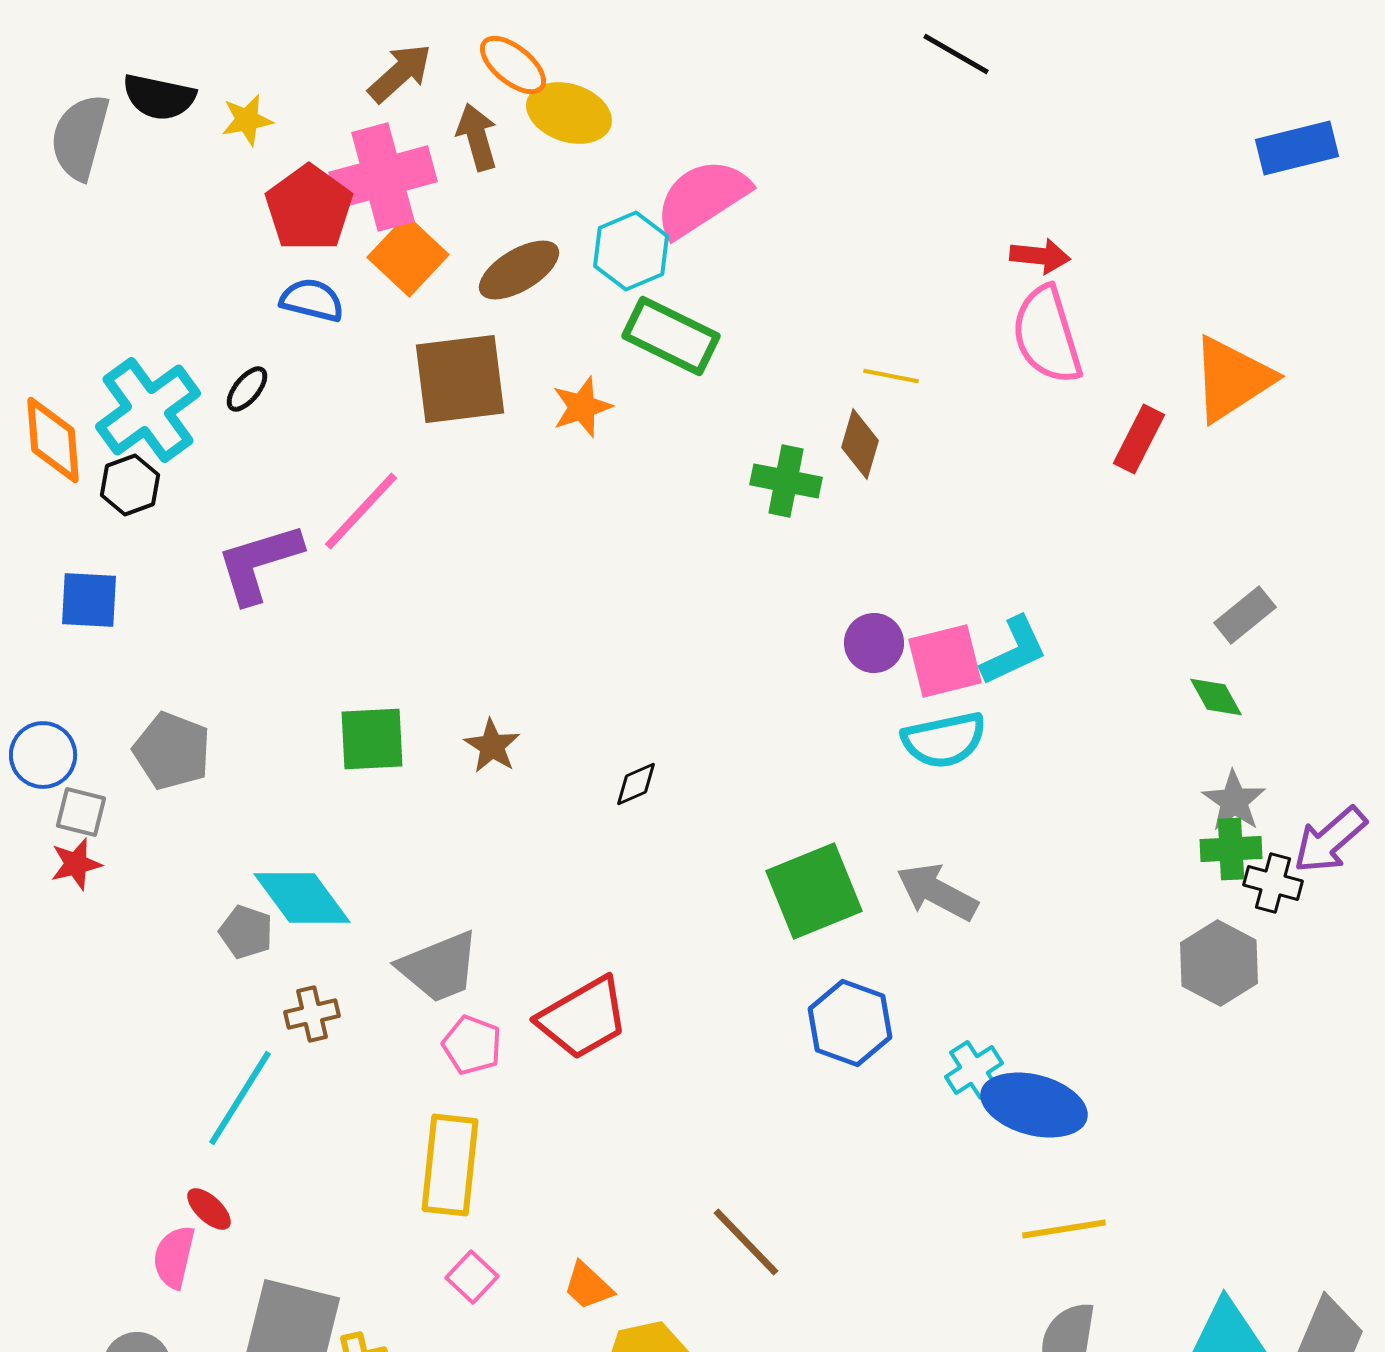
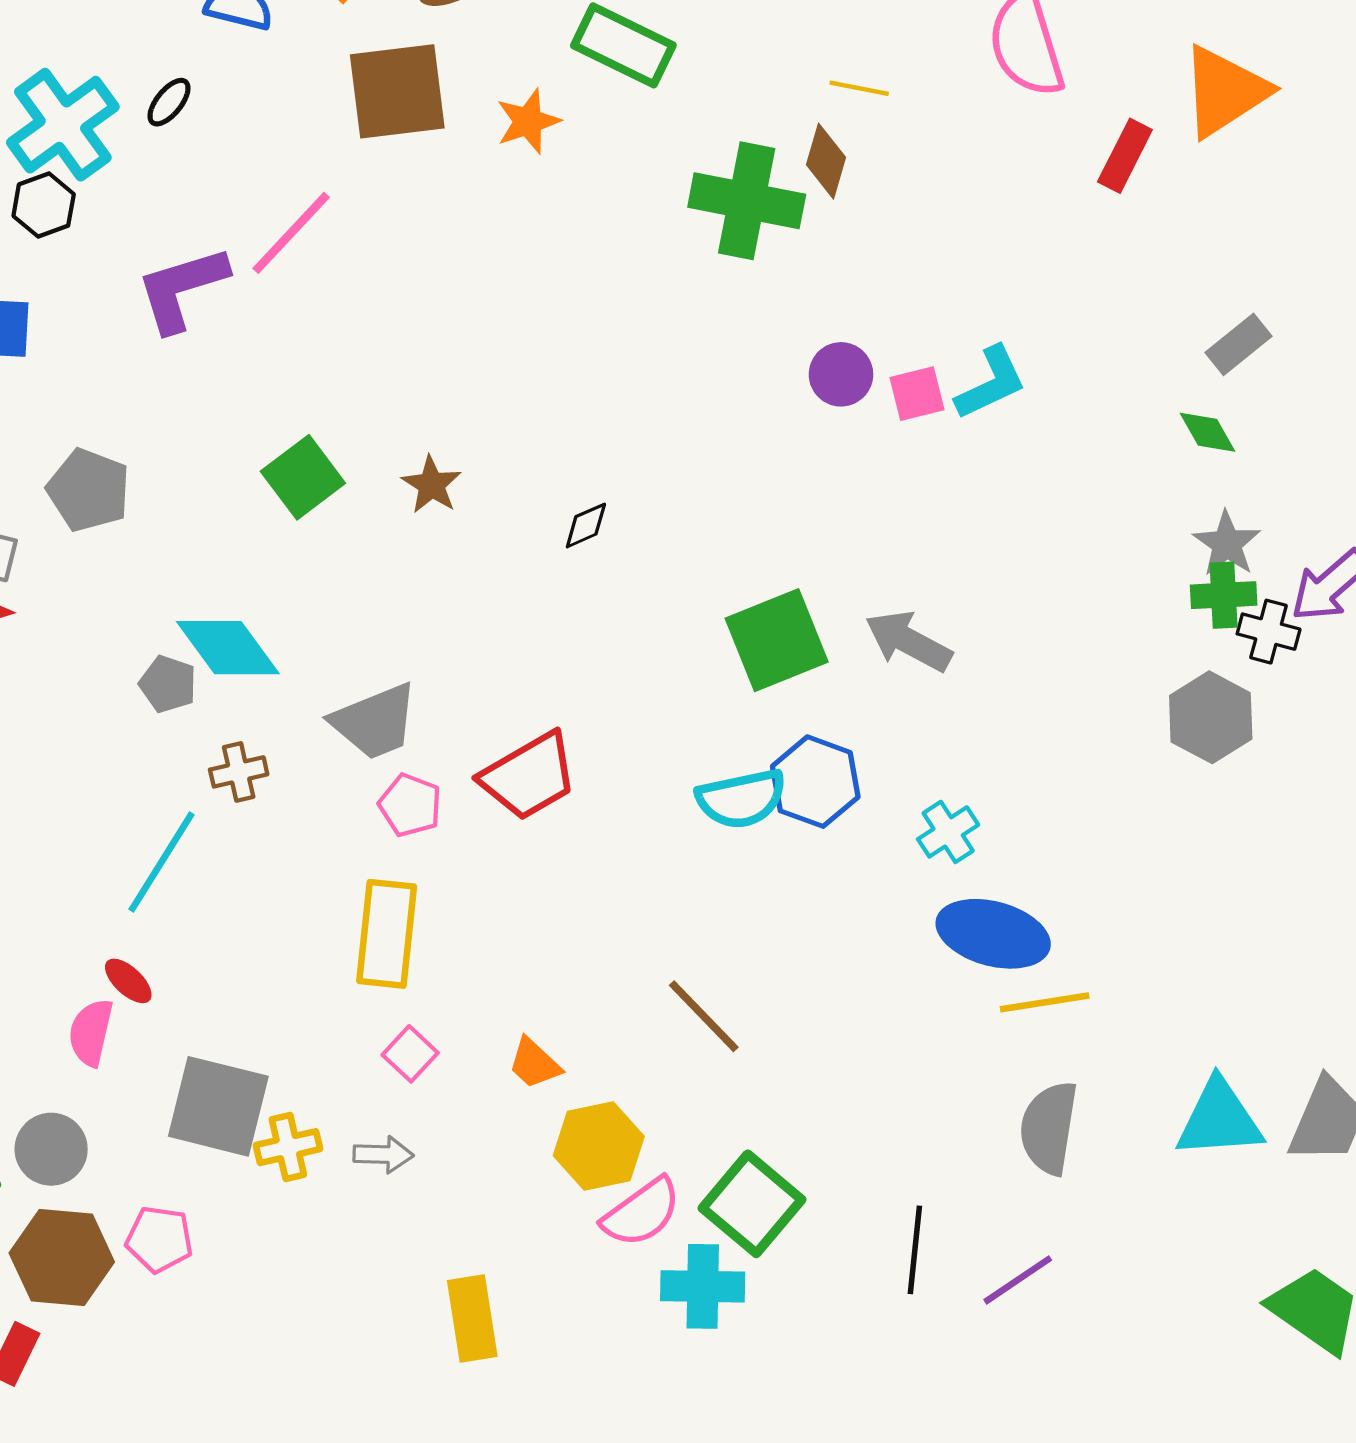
green cross: (786, 481) -> (747, 201), size x1.5
pink square: (945, 661) -> (917, 394), size x0.7
green square: (372, 739) -> (303, 477), turned -34
cyan semicircle: (944, 740) -> (741, 799), moved
blue ellipse: (1034, 1105) -> (993, 934), moved

